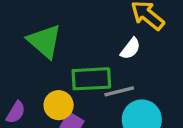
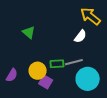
green triangle: (45, 41) -> (29, 32), size x0.6
green rectangle: (91, 79) -> (57, 64), moved, size x0.6

